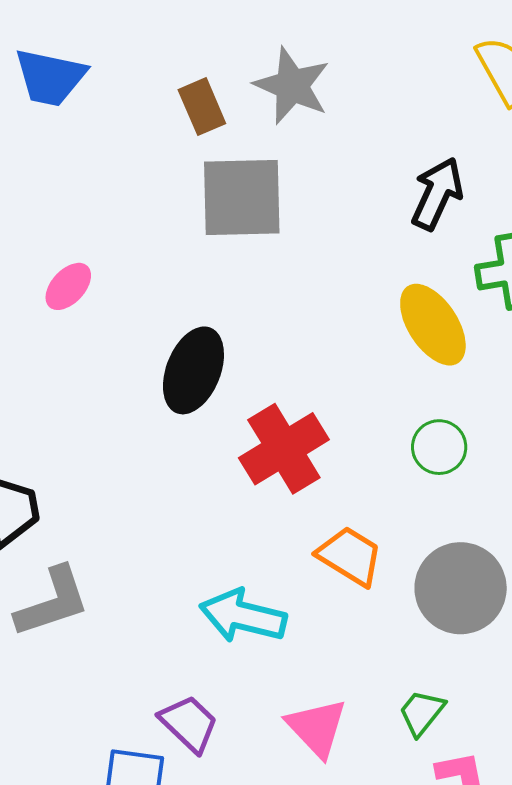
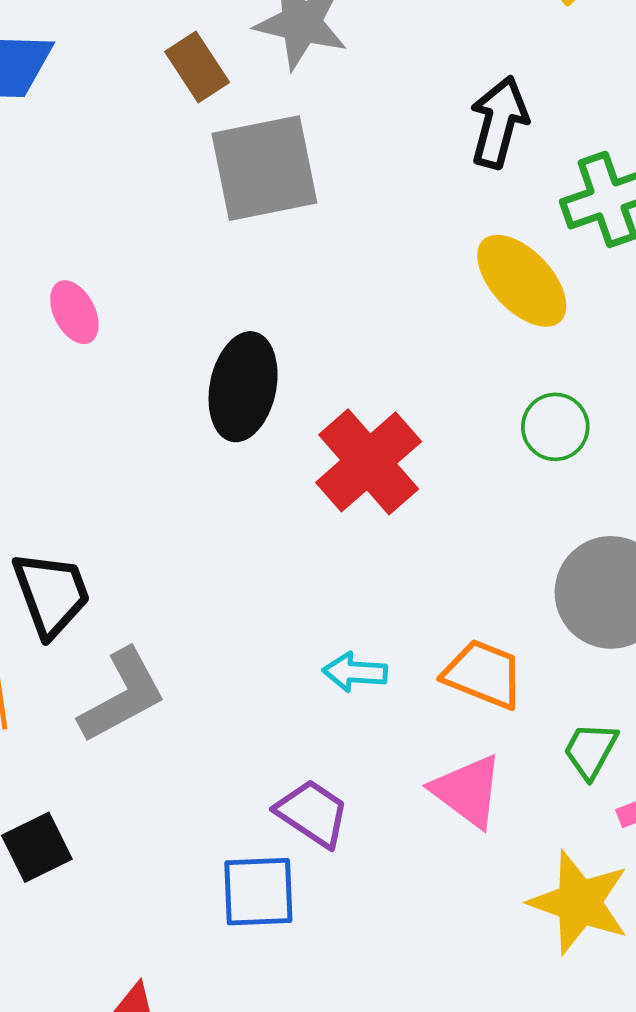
pink ellipse: (68, 286) -> (74, 312), turned -60
orange trapezoid: (350, 556) -> (483, 674), moved
cyan arrow: (243, 616) -> (355, 672), size x0.6

